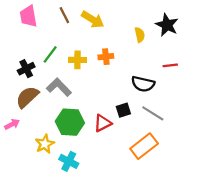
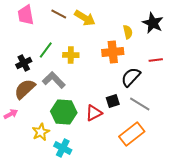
brown line: (64, 15) -> (59, 14), turned -35
orange cross: (106, 57) -> (113, 52), moved, size x1.5
black semicircle: (143, 84) -> (131, 77), turned 120

